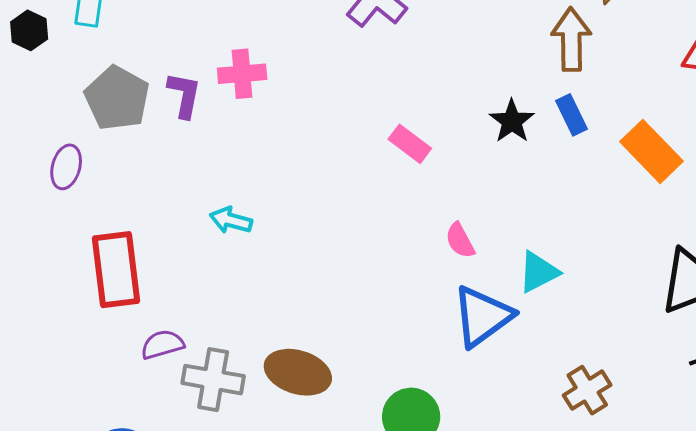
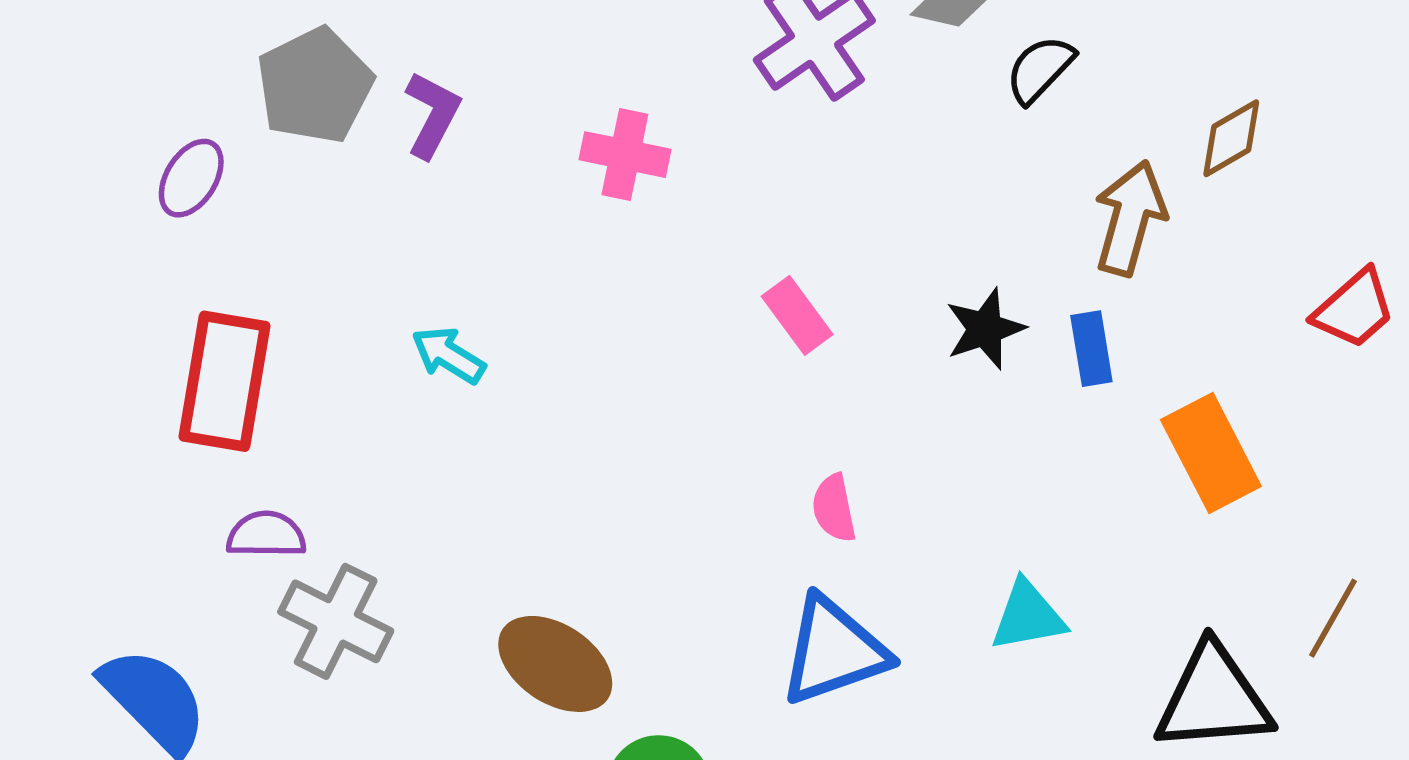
pink cross: (242, 74) -> (625, 155), moved
cyan triangle: (538, 272) -> (1028, 616), moved
brown ellipse: (298, 372) -> (555, 664), moved

